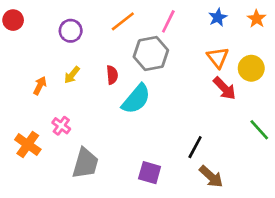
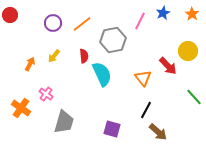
orange line: (123, 21) -> (82, 24), moved
pink line: (168, 21) -> (140, 21), moved
orange triangle: (218, 58) -> (143, 78), moved
cyan semicircle: (136, 99) -> (102, 74), turned -65

